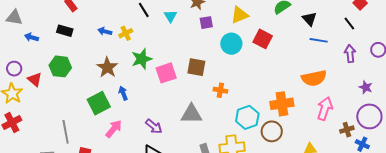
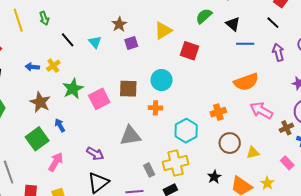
cyan circle: (231, 44) -> (162, 80), moved
orange cross: (282, 104) -> (218, 112), size x0.7
pink arrow: (325, 109) -> (261, 110), turned -70
brown circle: (272, 131) -> (230, 143), moved

